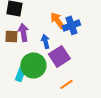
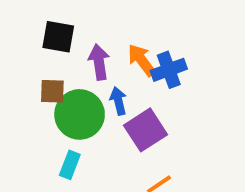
purple arrow: (23, 32) -> (99, 62), moved
green circle: (33, 65) -> (80, 114), moved

